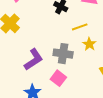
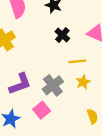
gray cross: (63, 54) -> (53, 85), turned 30

